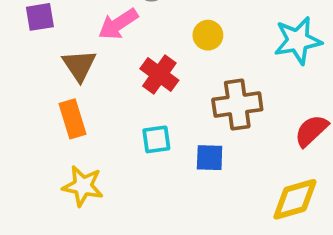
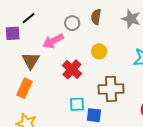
orange rectangle: (73, 119) -> (25, 88), turned 36
cyan square: (156, 139) -> (77, 104), moved

